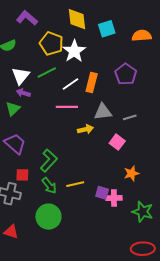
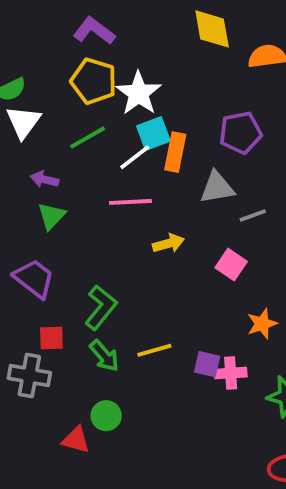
purple L-shape: (27, 18) -> (94, 31), moved
yellow diamond: (77, 19) -> (212, 29), moved
cyan square: (107, 29) -> (153, 133), moved
purple pentagon: (126, 74) -> (241, 133), turned 30
white triangle: (21, 76) -> (23, 122), moved
green triangle: (13, 109) -> (51, 216), moved
gray triangle: (103, 112) -> (217, 188), moved
green circle: (48, 217) -> (106, 416), size x0.6
red triangle: (11, 232) -> (76, 440), moved

